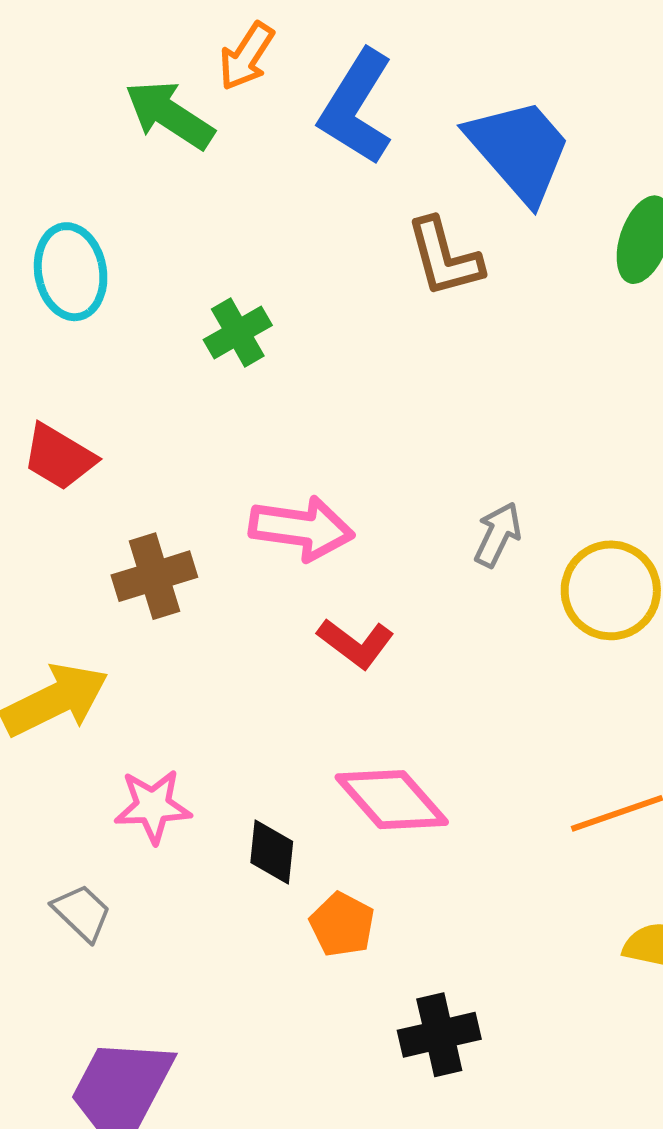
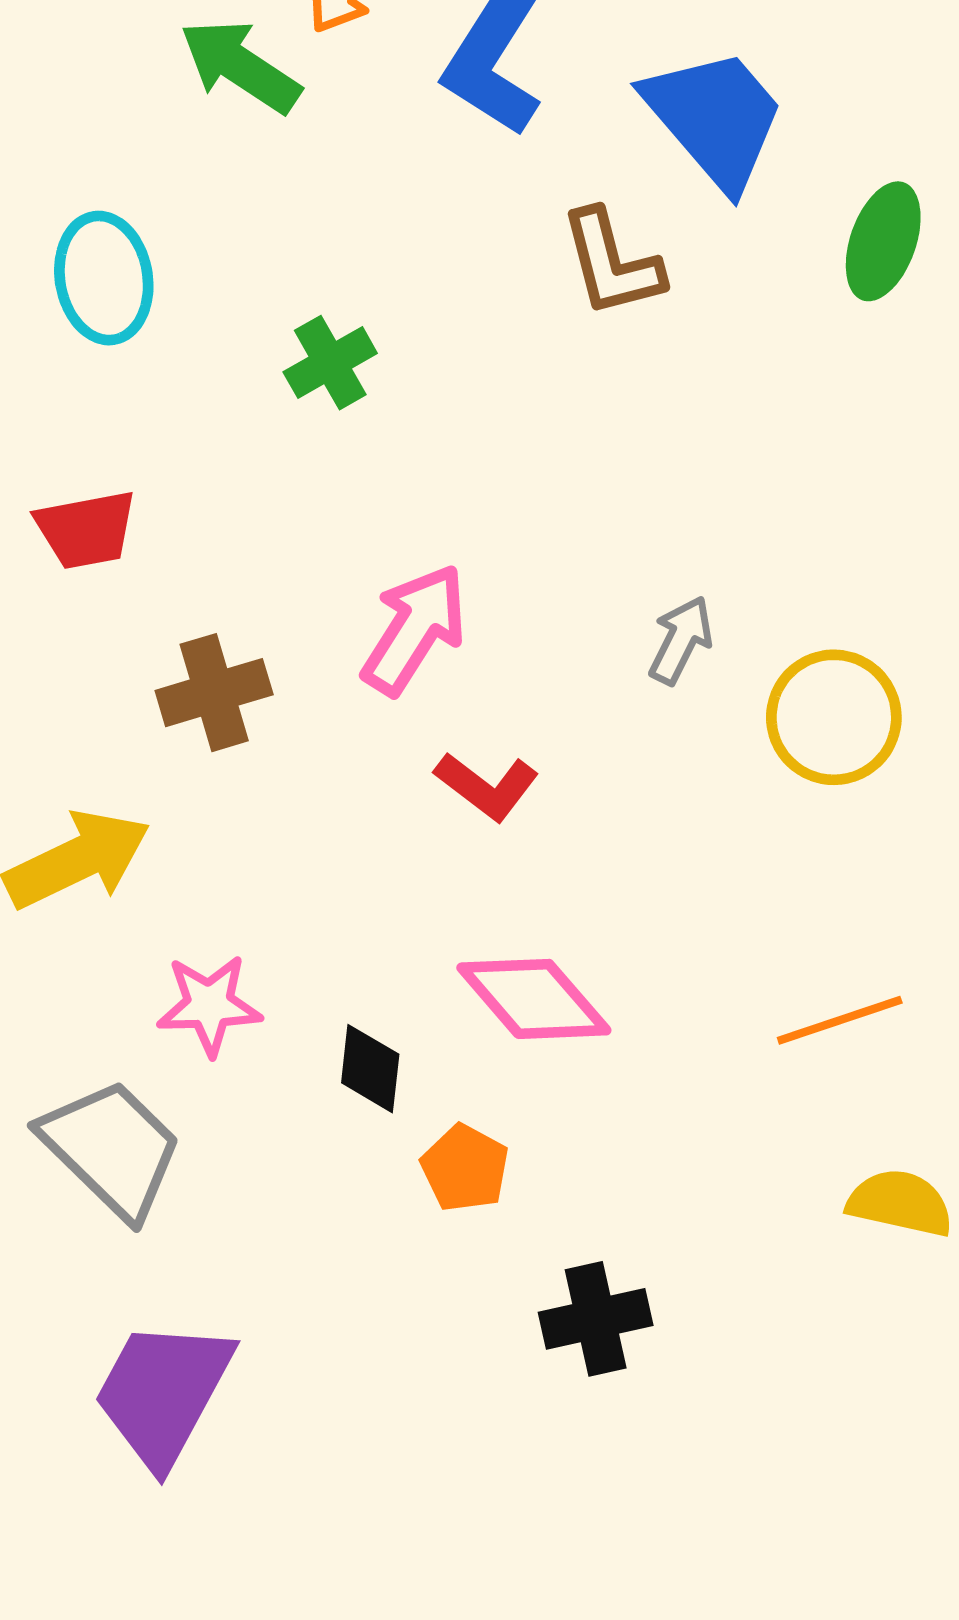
red trapezoid: (59, 457) -> (86, 530), turned -42
pink arrow: (302, 528) -> (414, 629), turned -66
gray trapezoid: (82, 913) -> (112, 1149), size x1.8

